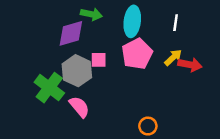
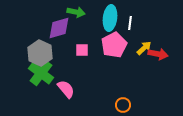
white line: (176, 23) -> (130, 23), moved
gray hexagon: (77, 71) -> (40, 53), moved

